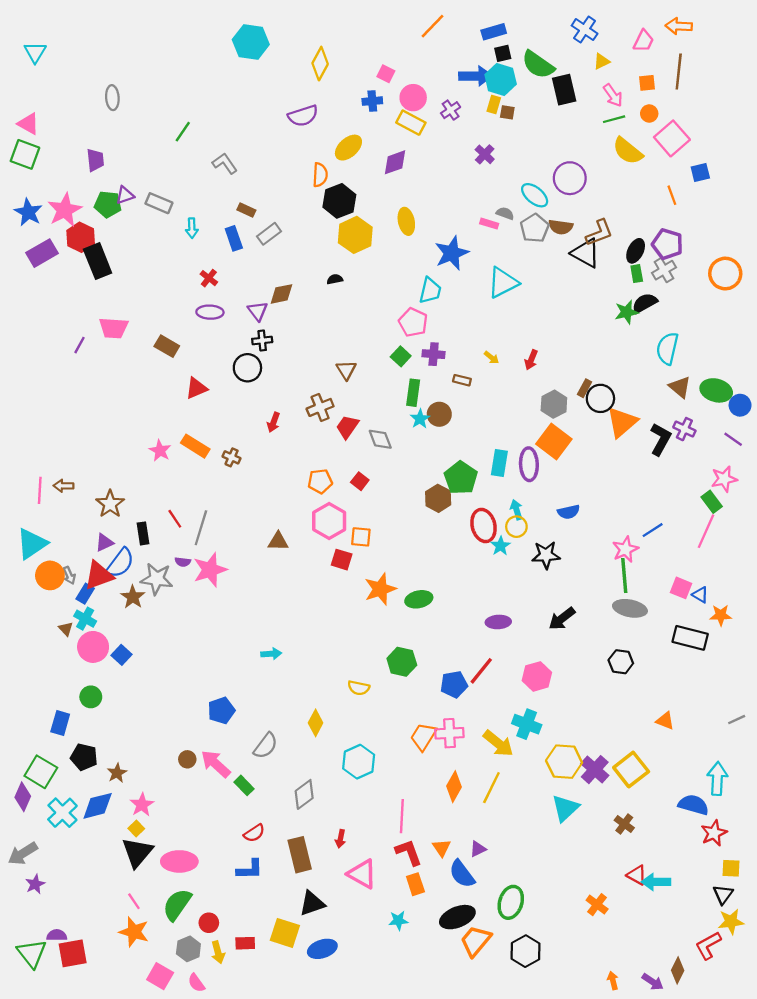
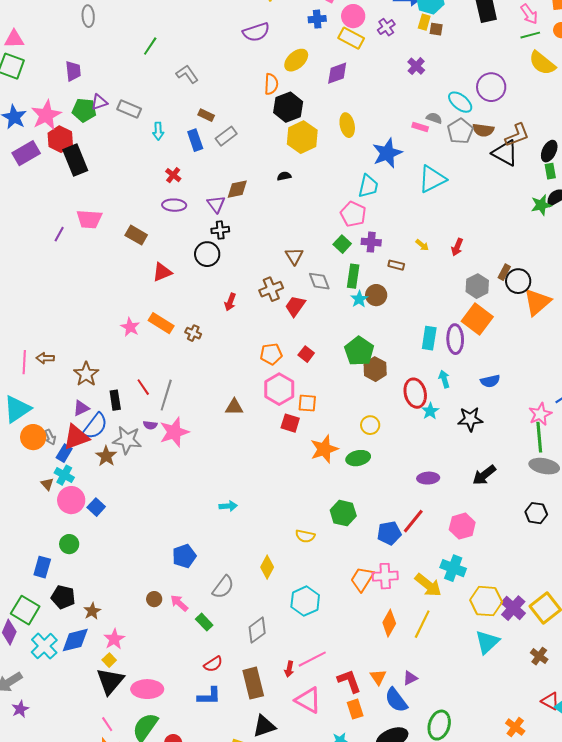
pink triangle: (28, 124) -> (14, 39), turned -30
gray diamond: (380, 439) -> (319, 281), moved
green pentagon: (461, 478) -> (359, 351), moved
yellow circle: (516, 527) -> (370, 425), moved
pink arrow: (216, 764) -> (179, 603), size x0.7
pink line: (402, 816) -> (312, 659), moved, turned 60

